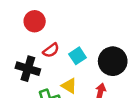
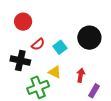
black circle: (113, 61) -> (89, 38), moved

